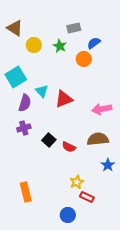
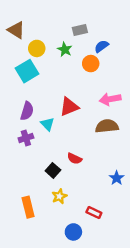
cyan square: (16, 77) -> (27, 71), moved
cyan triangle: (42, 91) -> (48, 124), moved
pink arrow: (102, 109) -> (110, 99), moved
brown semicircle: (98, 139) -> (107, 126), moved
black square: (49, 140) -> (53, 170), moved
yellow star: (77, 182) -> (59, 196), moved

